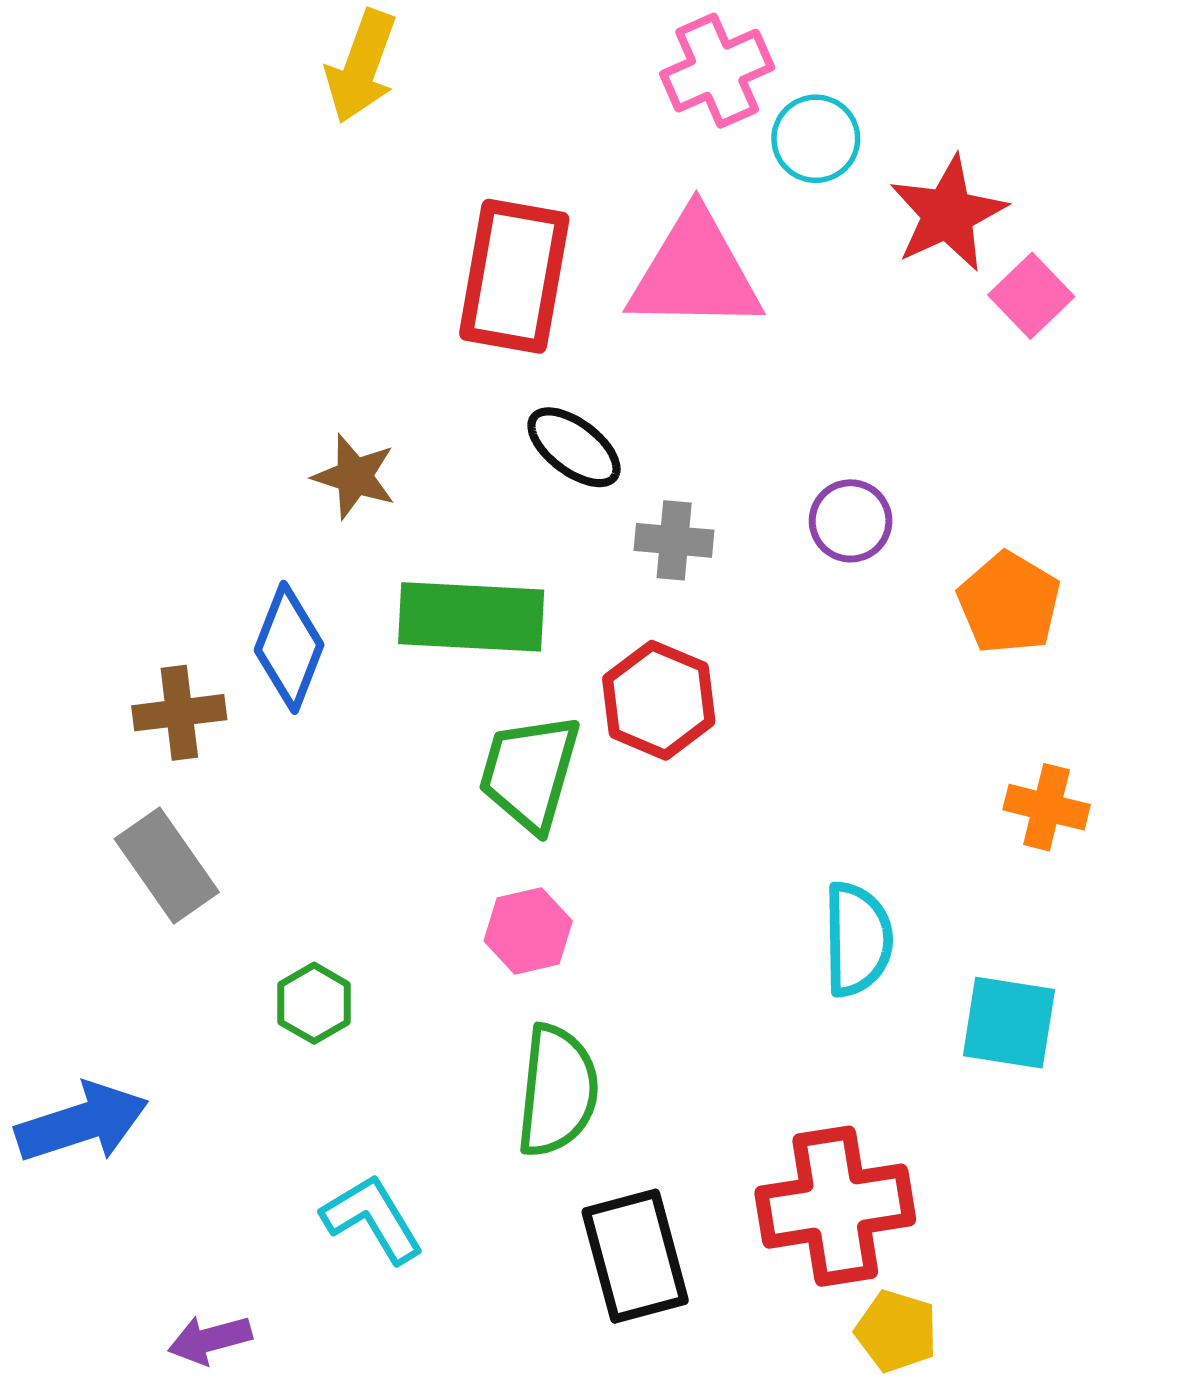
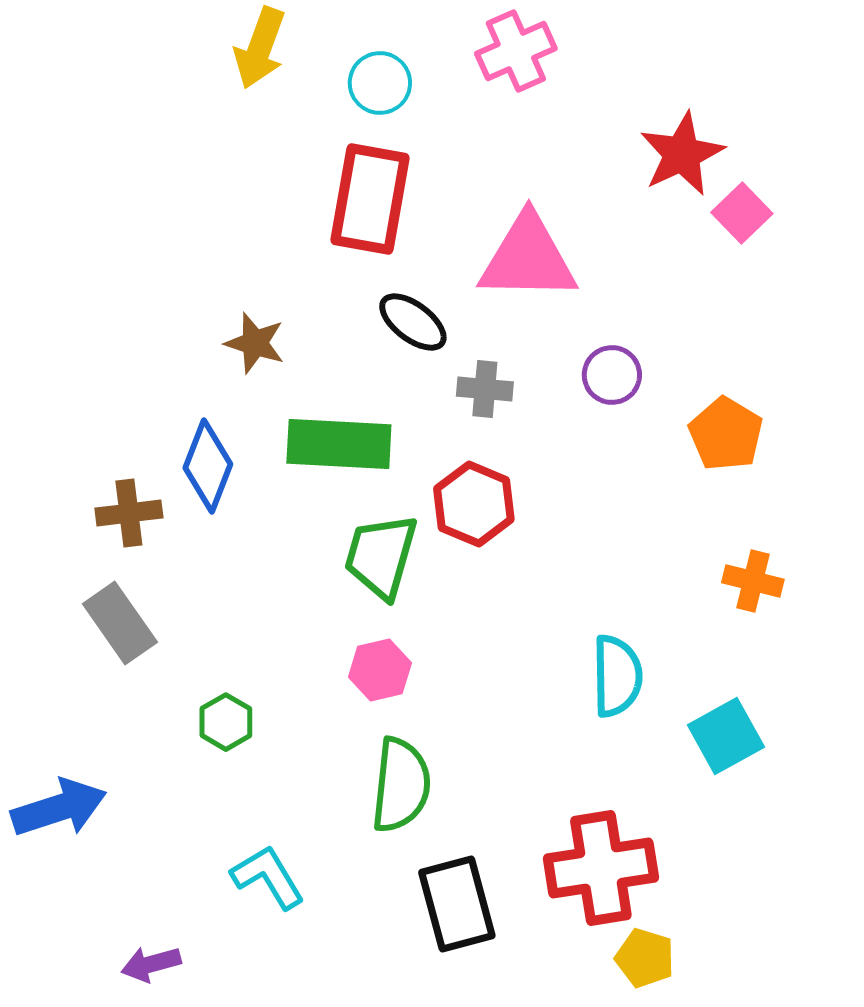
cyan circle: (816, 139) -> (380, 83), moved
pink triangle: (695, 272) -> (528, 258), moved
cyan square: (1009, 1023) -> (726, 736), turned -38

